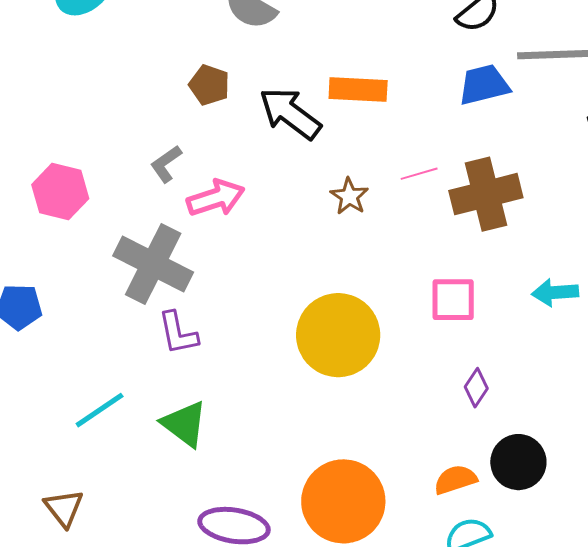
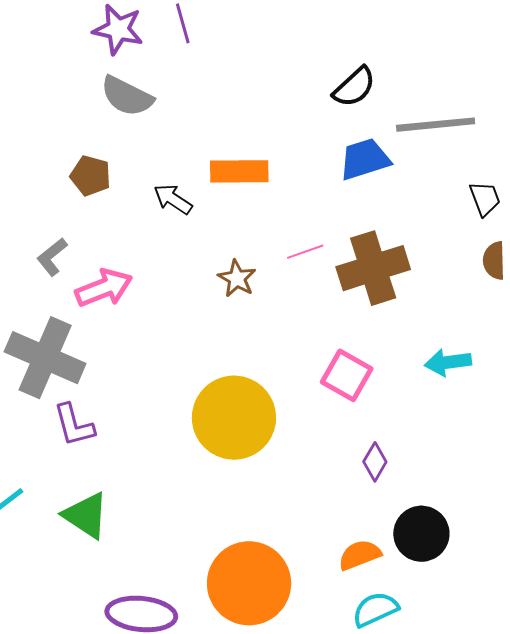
black arrow: (290, 113) -> (173, 199), size x0.6
pink square: (453, 300) -> (347, 375), turned 33

